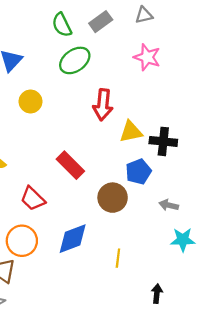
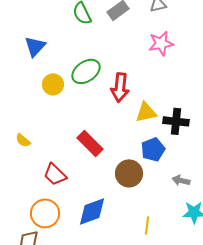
pink star: (147, 57) -> (161, 43), turned -30
green ellipse: (75, 60) -> (86, 71), moved
yellow line: (118, 258) -> (147, 225), moved

